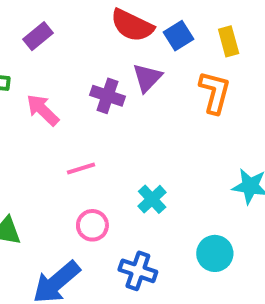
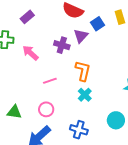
blue square: (178, 36) -> (98, 24), moved
orange L-shape: (215, 92) -> (83, 71), moved
pink circle: (92, 225) -> (46, 109), moved

